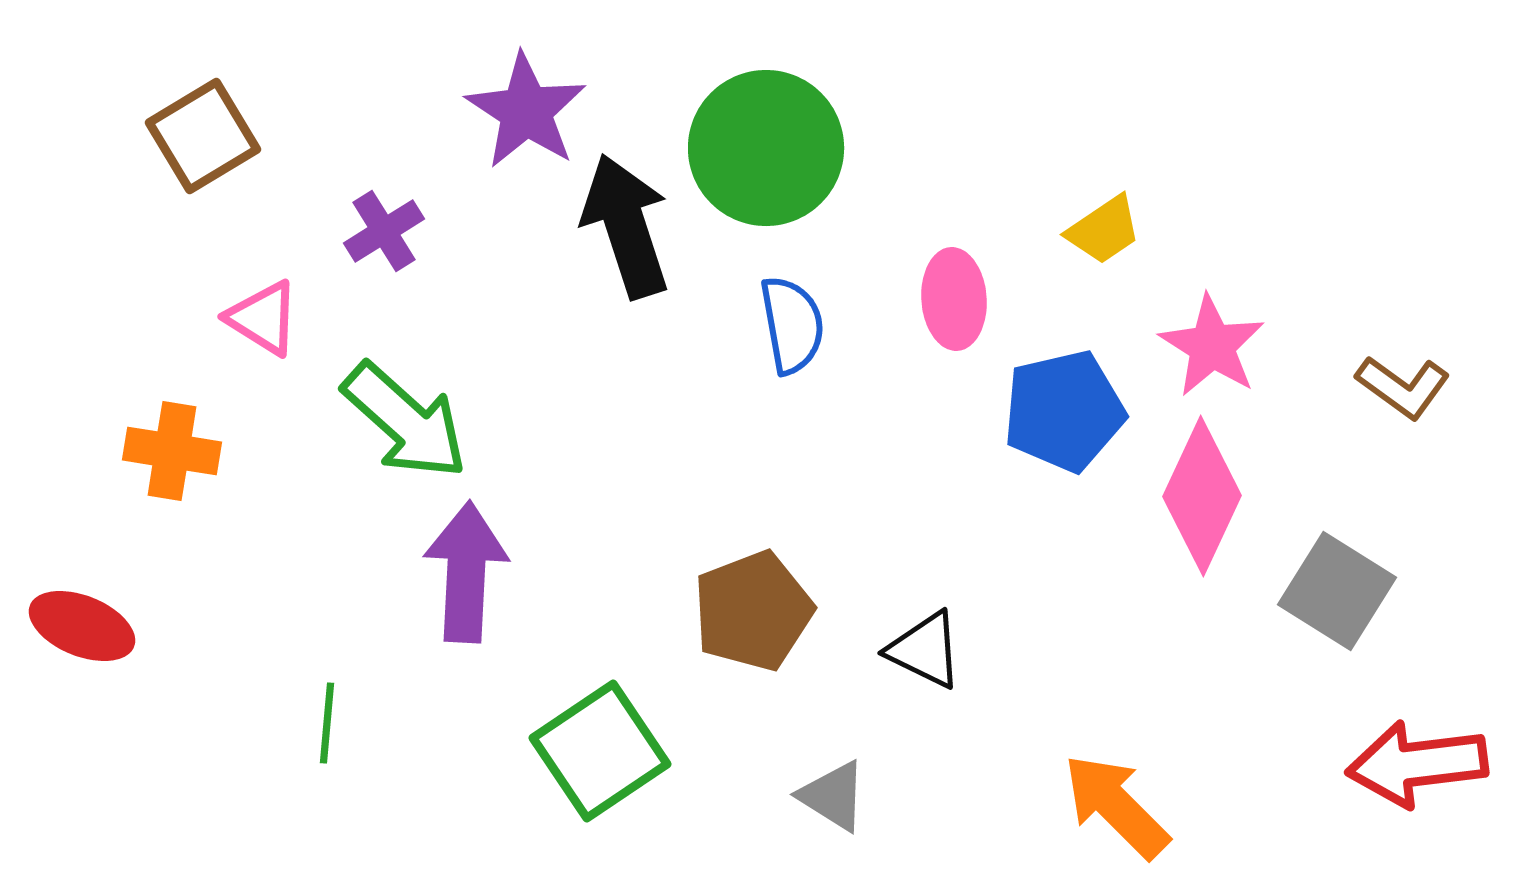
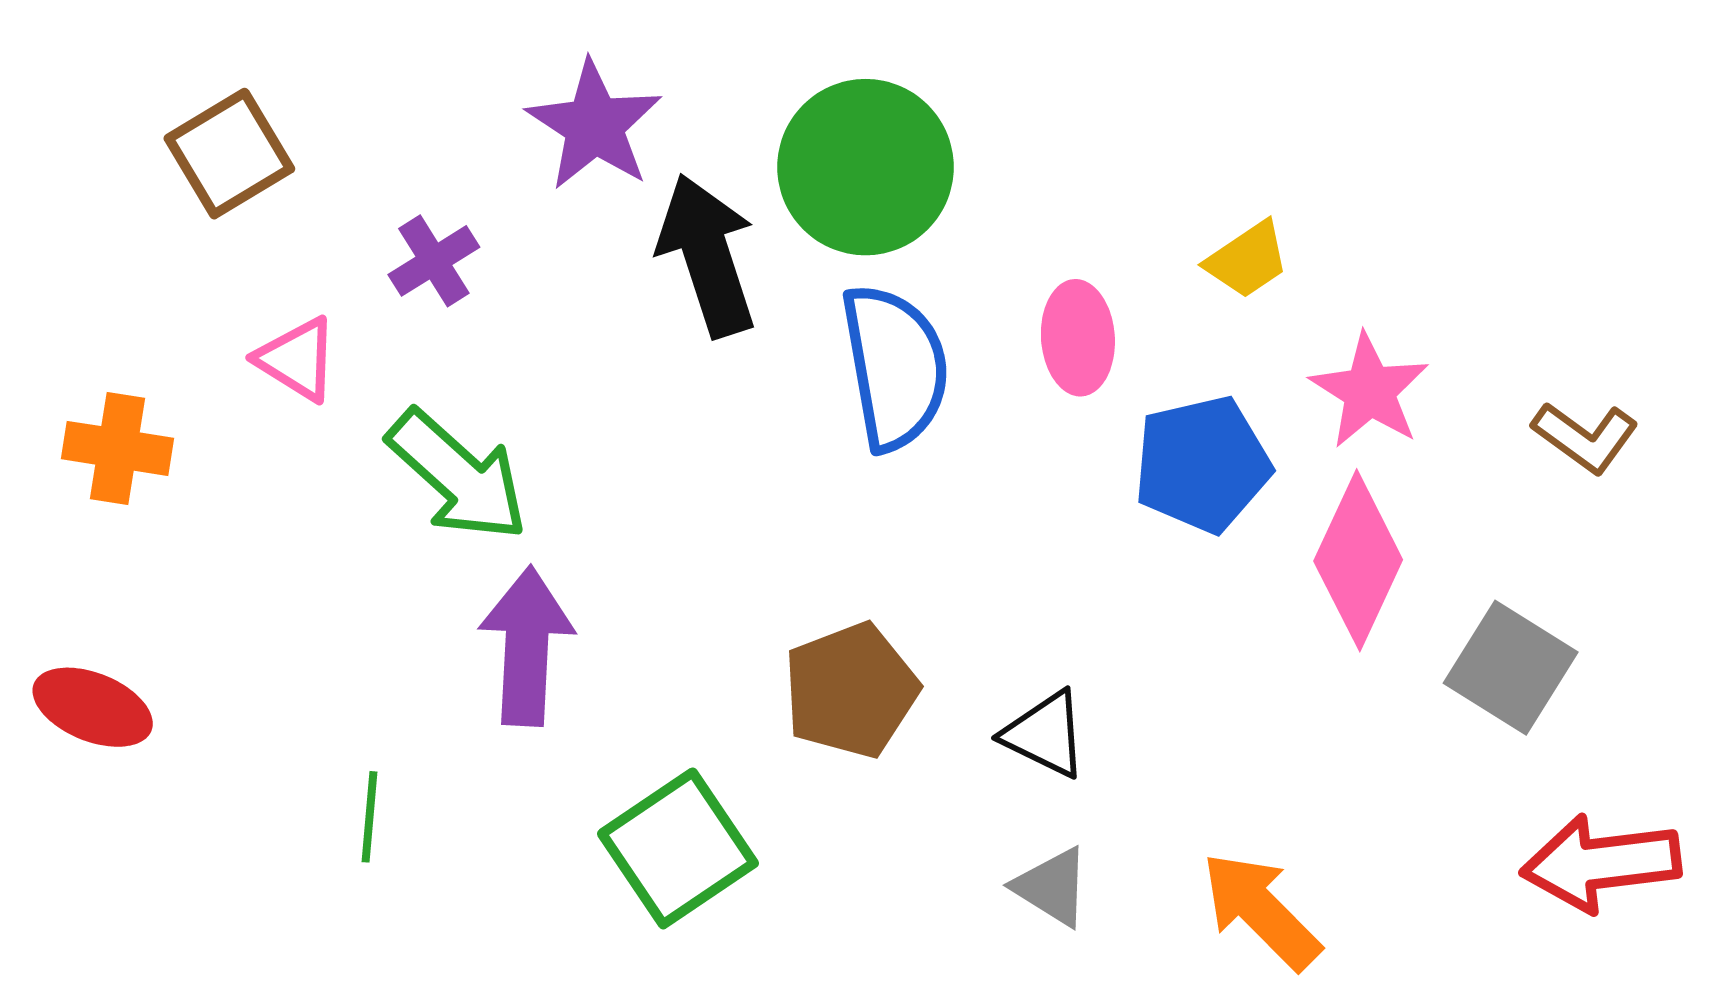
blue semicircle: (792, 325) -> (895, 367), size x1.5
orange cross: (172, 451) -> (118, 448), moved
gray triangle: (833, 796) -> (1052, 887), moved

